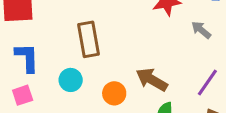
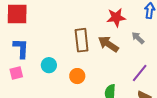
brown rectangle: (88, 39) -> (82, 40), moved
brown arrow: (152, 80) -> (108, 44), moved

